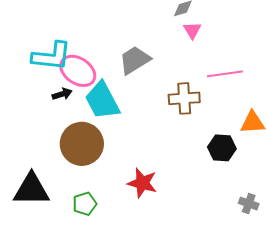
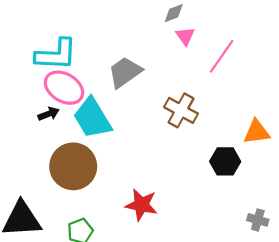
cyan L-shape: (52, 56) -> (56, 55), moved
pink line: (225, 74) -> (222, 56), moved, turned -44
brown cross: (184, 98) -> (181, 110), turned 36

